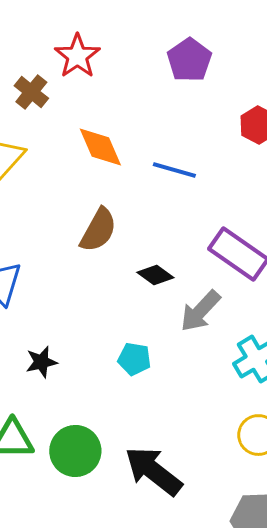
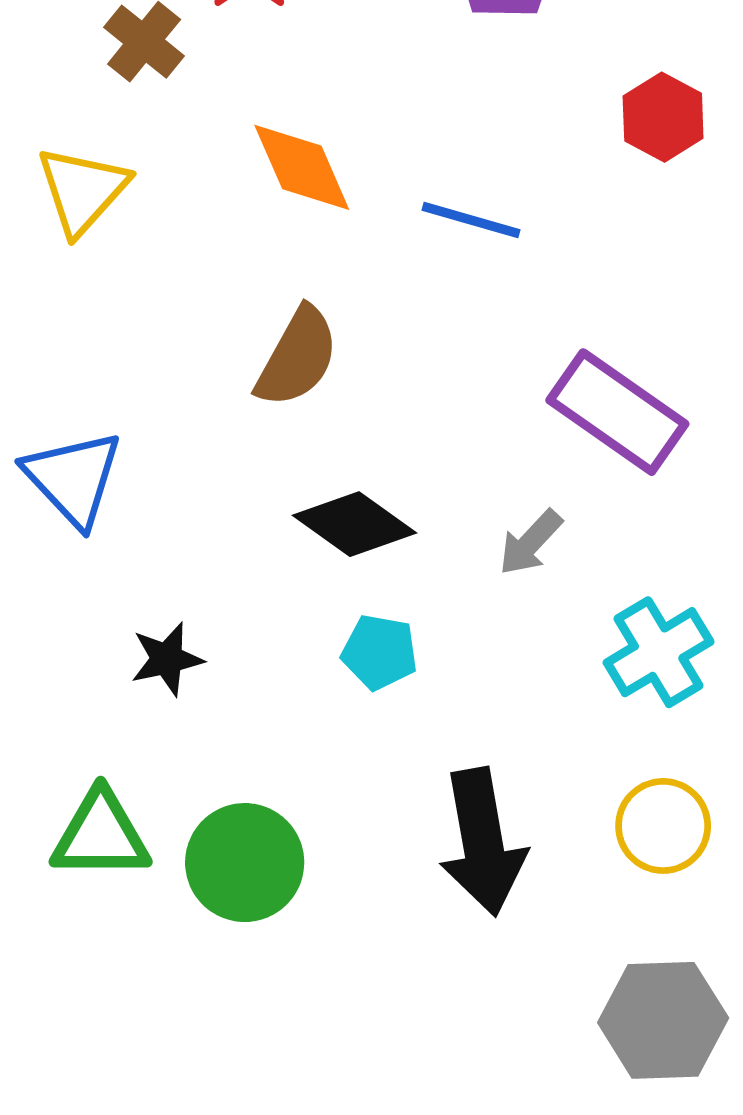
black diamond: (155, 275) -> (354, 524), moved, size x1.4
gray arrow: (200, 311) -> (530, 542), size x0.7
black arrow: (153, 471) -> (482, 842), moved, turned -138

